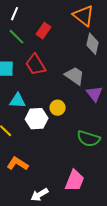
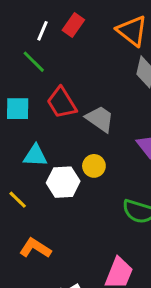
white line: (15, 14) -> (43, 31), moved
red rectangle: (44, 31) -> (73, 25), moved
gray trapezoid: (75, 76) -> (100, 119), moved

